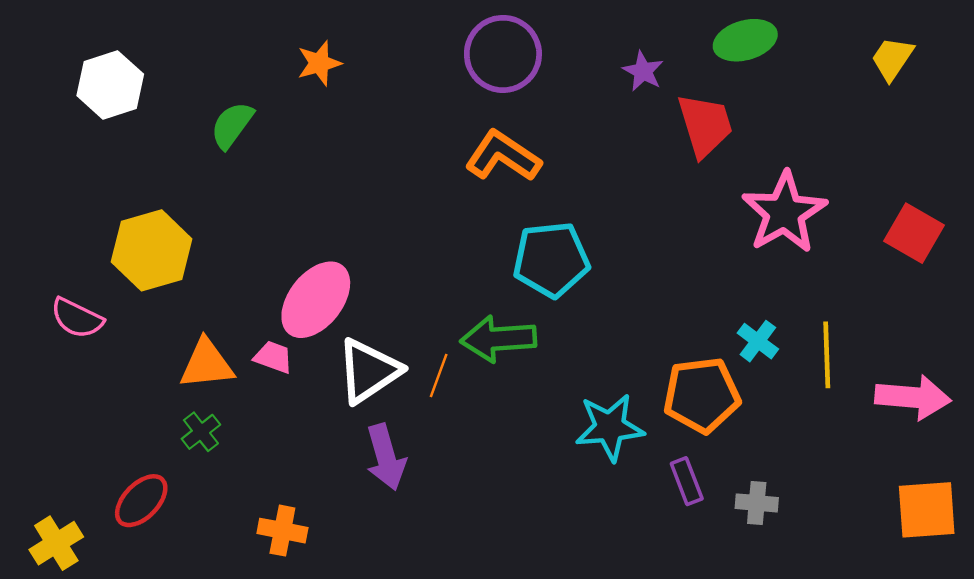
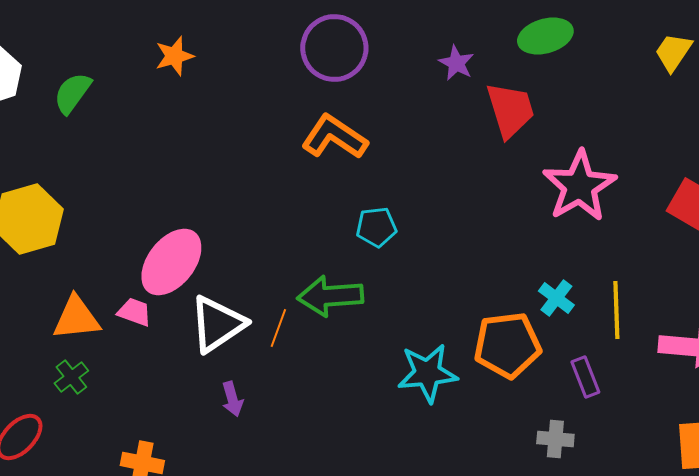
green semicircle: (232, 125) -> (72, 93), moved
cyan pentagon: (551, 260) -> (376, 227), size x0.6
purple arrow: (386, 457) -> (232, 399), size x0.6
purple rectangle: (687, 481) -> (585, 377), moved

